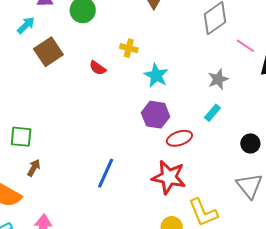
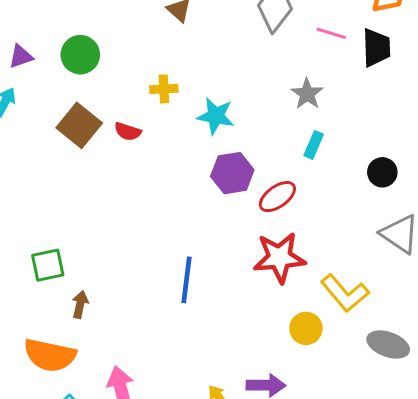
brown square: (48, 52) -> (79, 125), moved

